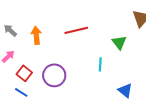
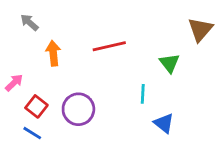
gray arrow: (10, 30) -> (29, 22), moved
blue triangle: (125, 90) -> (164, 123), moved

